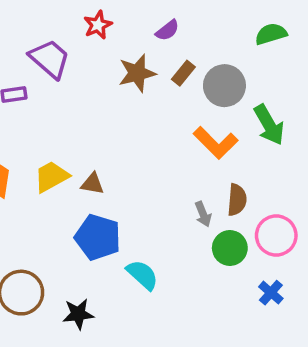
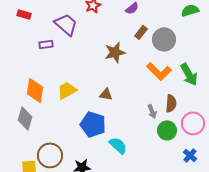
brown star: (137, 73) -> (115, 52), moved
green arrow: (269, 125) -> (189, 74), moved
brown triangle: (92, 184) -> (106, 94), moved

